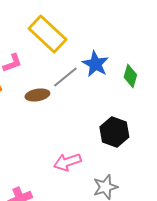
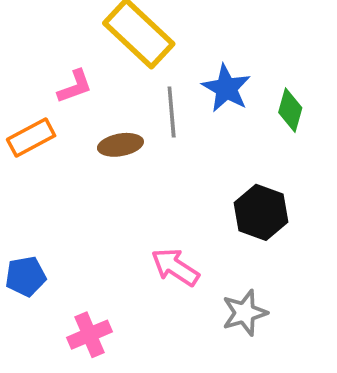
gray line: (65, 77) -> (172, 112), turned -56
pink arrow: (67, 162) -> (175, 267), turned 52

